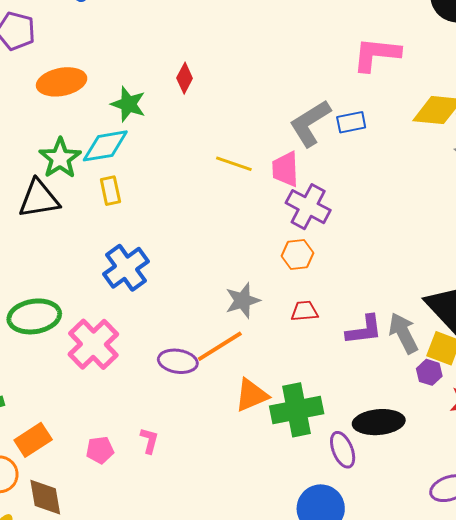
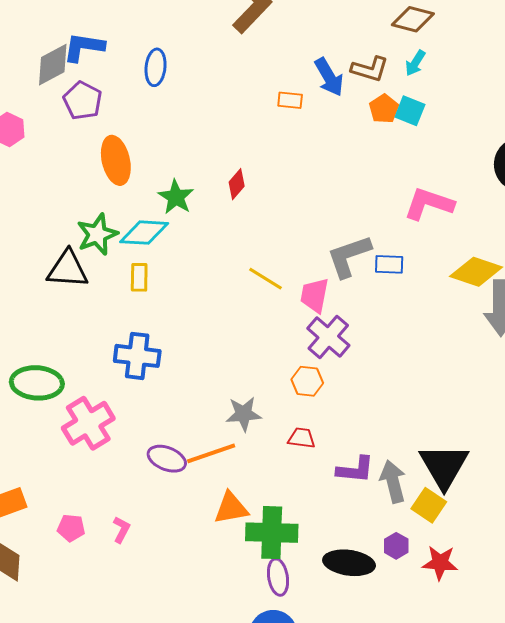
orange ellipse: (62, 82) -> (116, 160), turned 75
blue cross: (126, 268) -> (137, 356), turned 30
purple hexagon: (429, 372) -> (396, 546), moved
purple ellipse: (343, 450) -> (278, 577), moved

